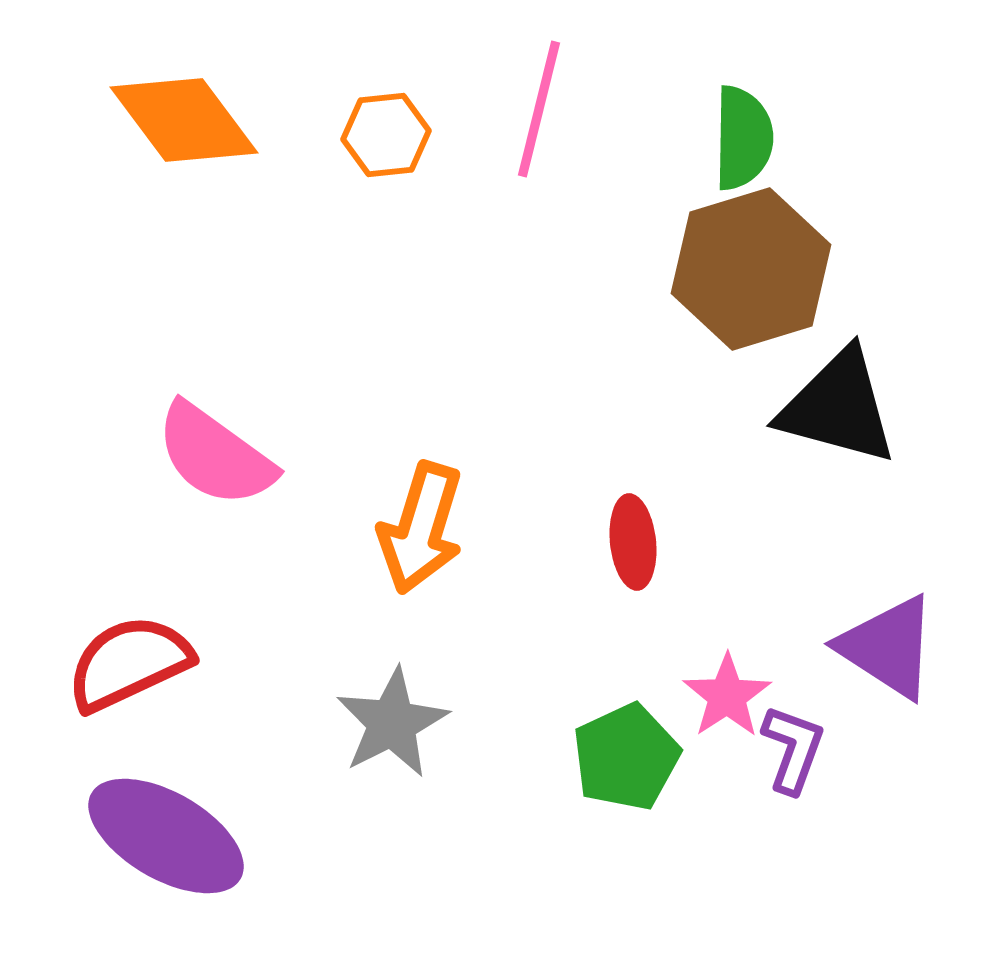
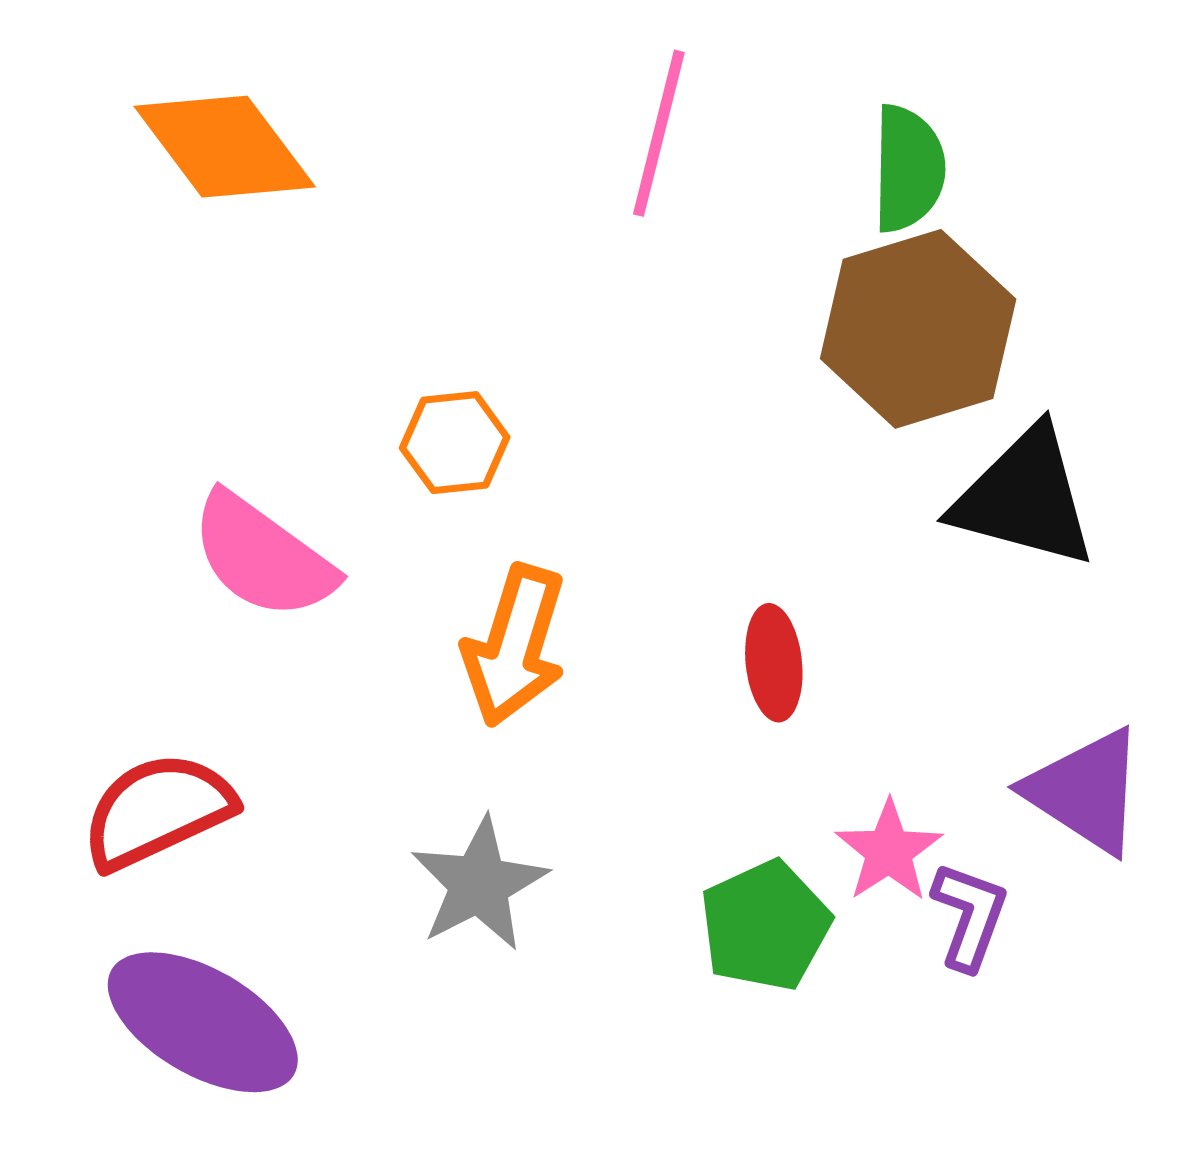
orange hexagon: (386, 135) -> (455, 443), moved

